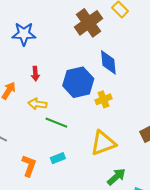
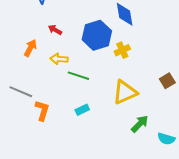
red arrow: (35, 74) -> (55, 30), turned 128
orange L-shape: (29, 166) -> (42, 110), moved

